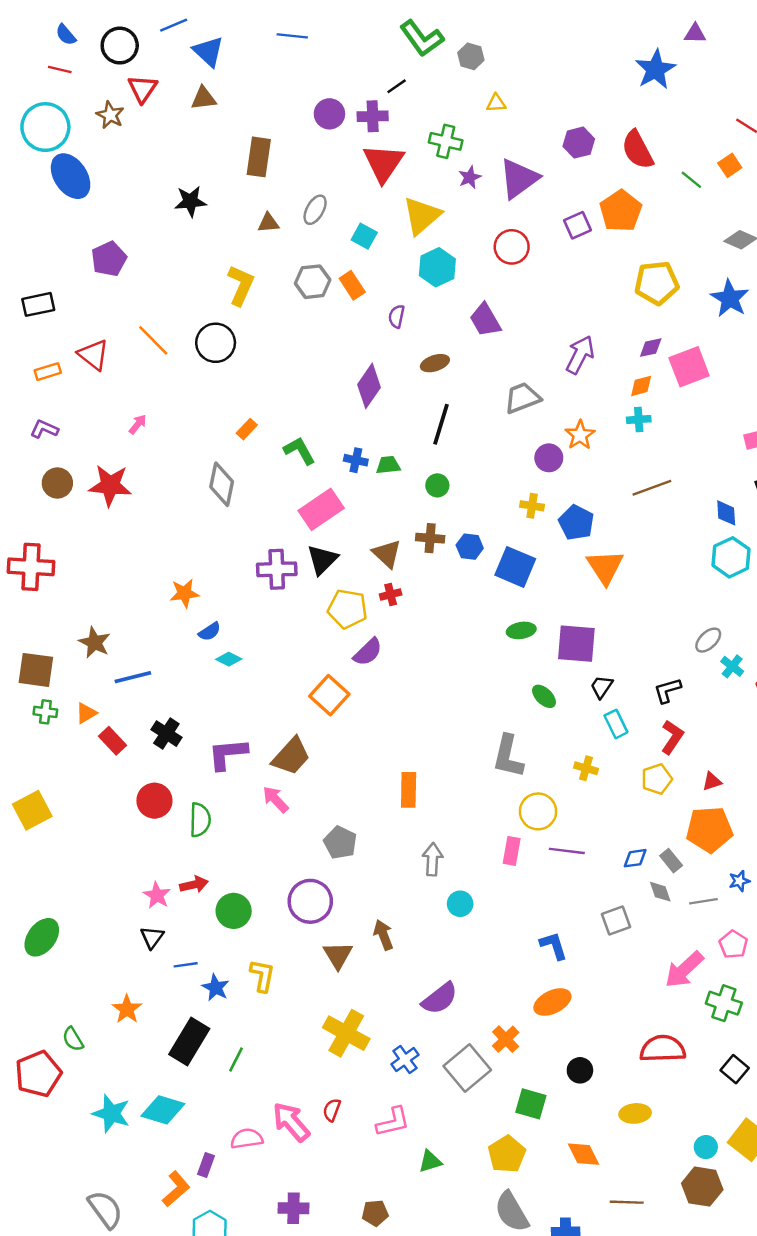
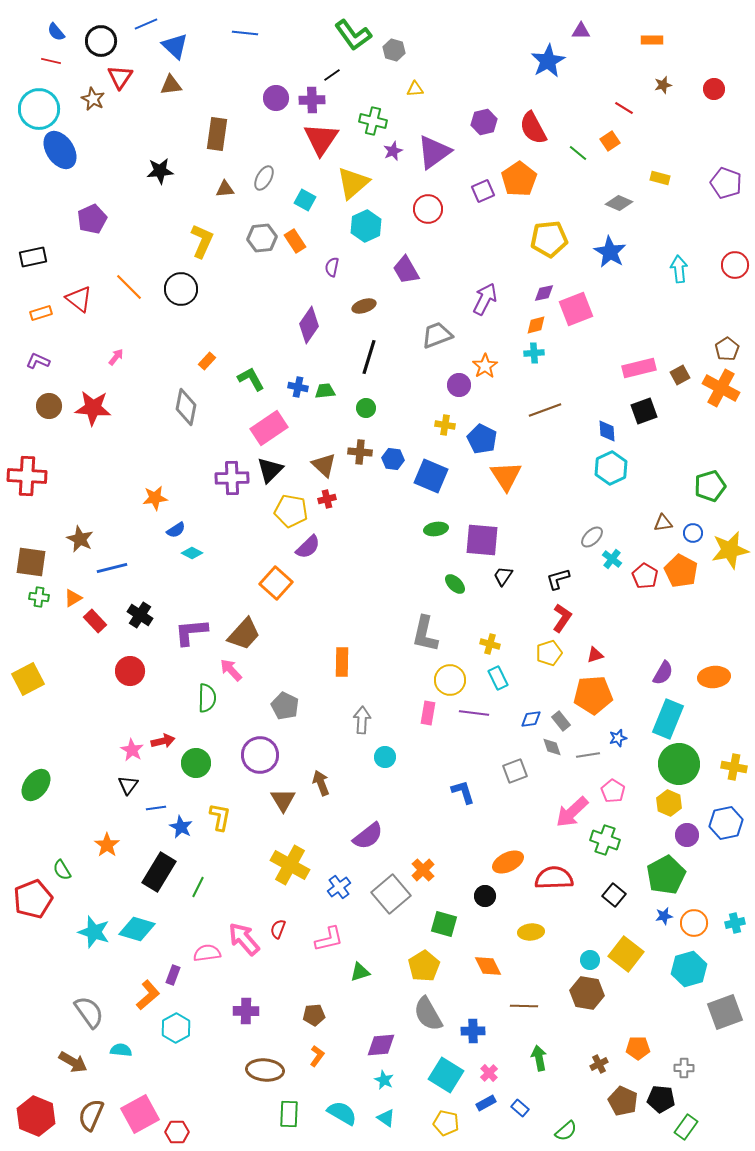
cyan rectangle: (616, 724) -> (498, 678), moved
green semicircle: (200, 820) -> (207, 698), moved
orange ellipse: (552, 1002) -> (508, 862), moved

